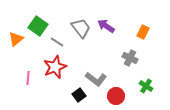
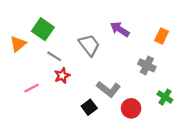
gray trapezoid: (81, 28) -> (89, 45), moved
gray line: (57, 42) -> (54, 56), moved
red star: (55, 67) -> (62, 76), size x0.6
pink line: (28, 78) -> (32, 88), turned 56

